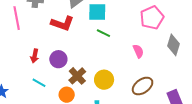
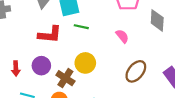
red L-shape: (62, 23) -> (50, 35), moved
yellow circle: (104, 80) -> (85, 63), moved

